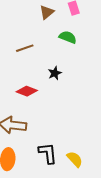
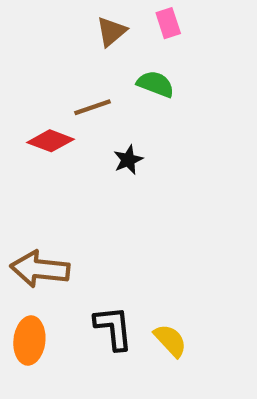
brown line: (25, 48) -> (92, 107), moved
red diamond: (27, 91) -> (50, 141), moved

